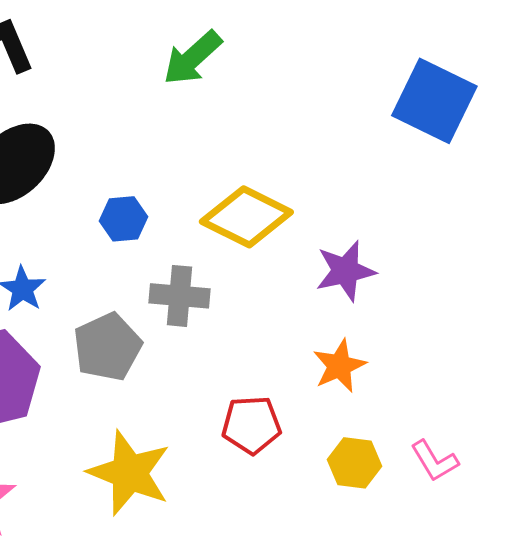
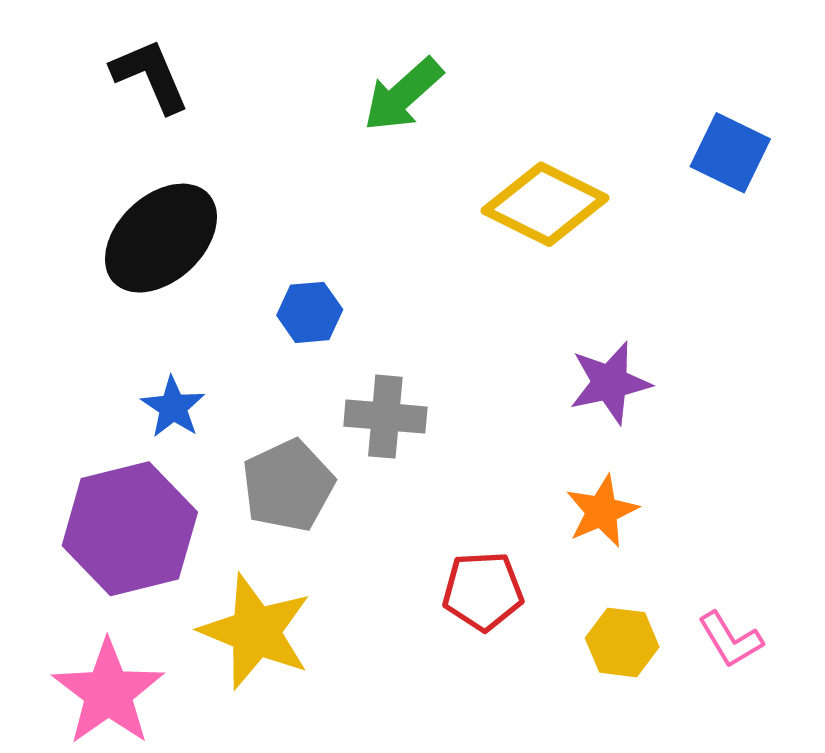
blue square: (434, 101) -> (730, 153), size x0.7
yellow diamond: (246, 217) -> (545, 204), moved
yellow star: (129, 473) -> (256, 632), moved

